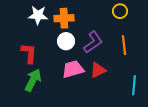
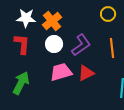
orange cross: (64, 18) -> (52, 21), turned -36
red L-shape: (29, 53) -> (22, 44), moved

